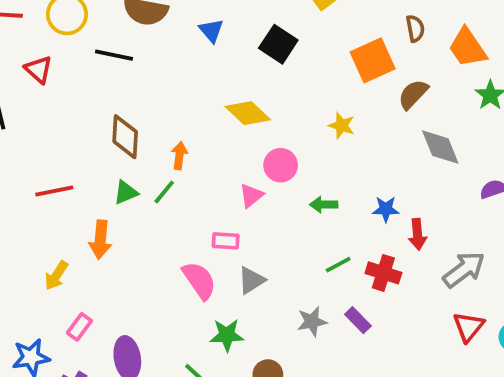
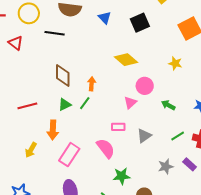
black square: (278, 44) -> (140, 23), turned 36
green arrow: (324, 205) -> (168, 105), turned 32
gray triangle: (251, 280) -> (144, 136), moved
pink rectangle: (79, 327) -> (69, 155), moved, size x1.6

